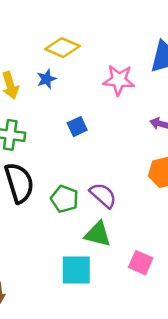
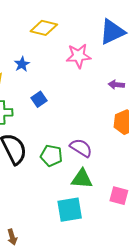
yellow diamond: (62, 48) -> (44, 28), moved
blue square: (77, 127) -> (39, 99), moved

